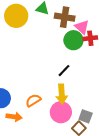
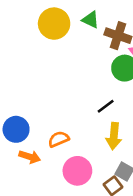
yellow arrow: (62, 94) -> (114, 136), moved
pink circle: (61, 112) -> (77, 171), moved

